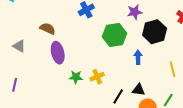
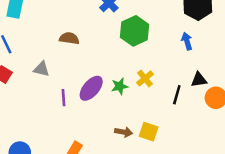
green hexagon: (114, 35) -> (135, 31), moved
purple ellipse: (58, 53) -> (91, 88), moved, turned 70
purple line: (15, 85) -> (64, 98), moved

